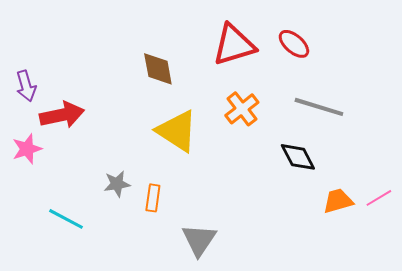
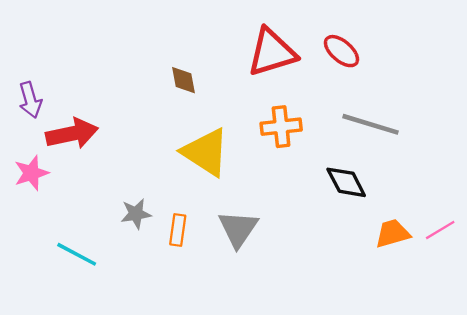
brown diamond: (158, 69) -> (184, 80), size x0.7
orange cross: (242, 109) -> (281, 127), turned 32
gray triangle: (199, 240) -> (238, 229), moved

